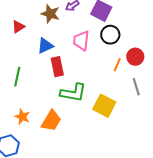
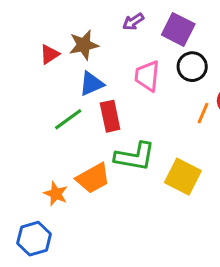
brown star: (50, 14) -> (84, 45), moved, turned -30
green line: (17, 77) -> (68, 119), moved, turned 42
orange trapezoid: (51, 121) -> (93, 178), moved, turned 30

